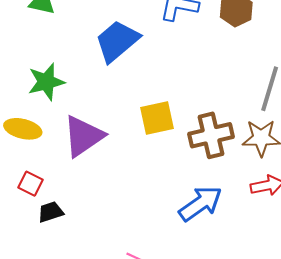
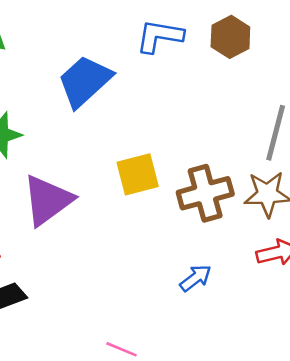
blue arrow: (201, 204) -> (196, 278), size x0.6

